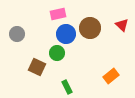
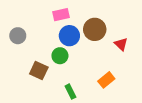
red triangle: (122, 25) -> (121, 44), moved
orange rectangle: (111, 76) -> (106, 80), moved

